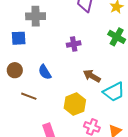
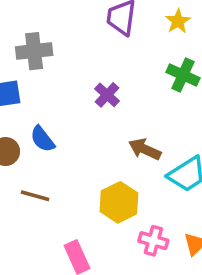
purple cross: (74, 44) -> (107, 95), turned -32
blue semicircle: (45, 72) -> (42, 139), moved

